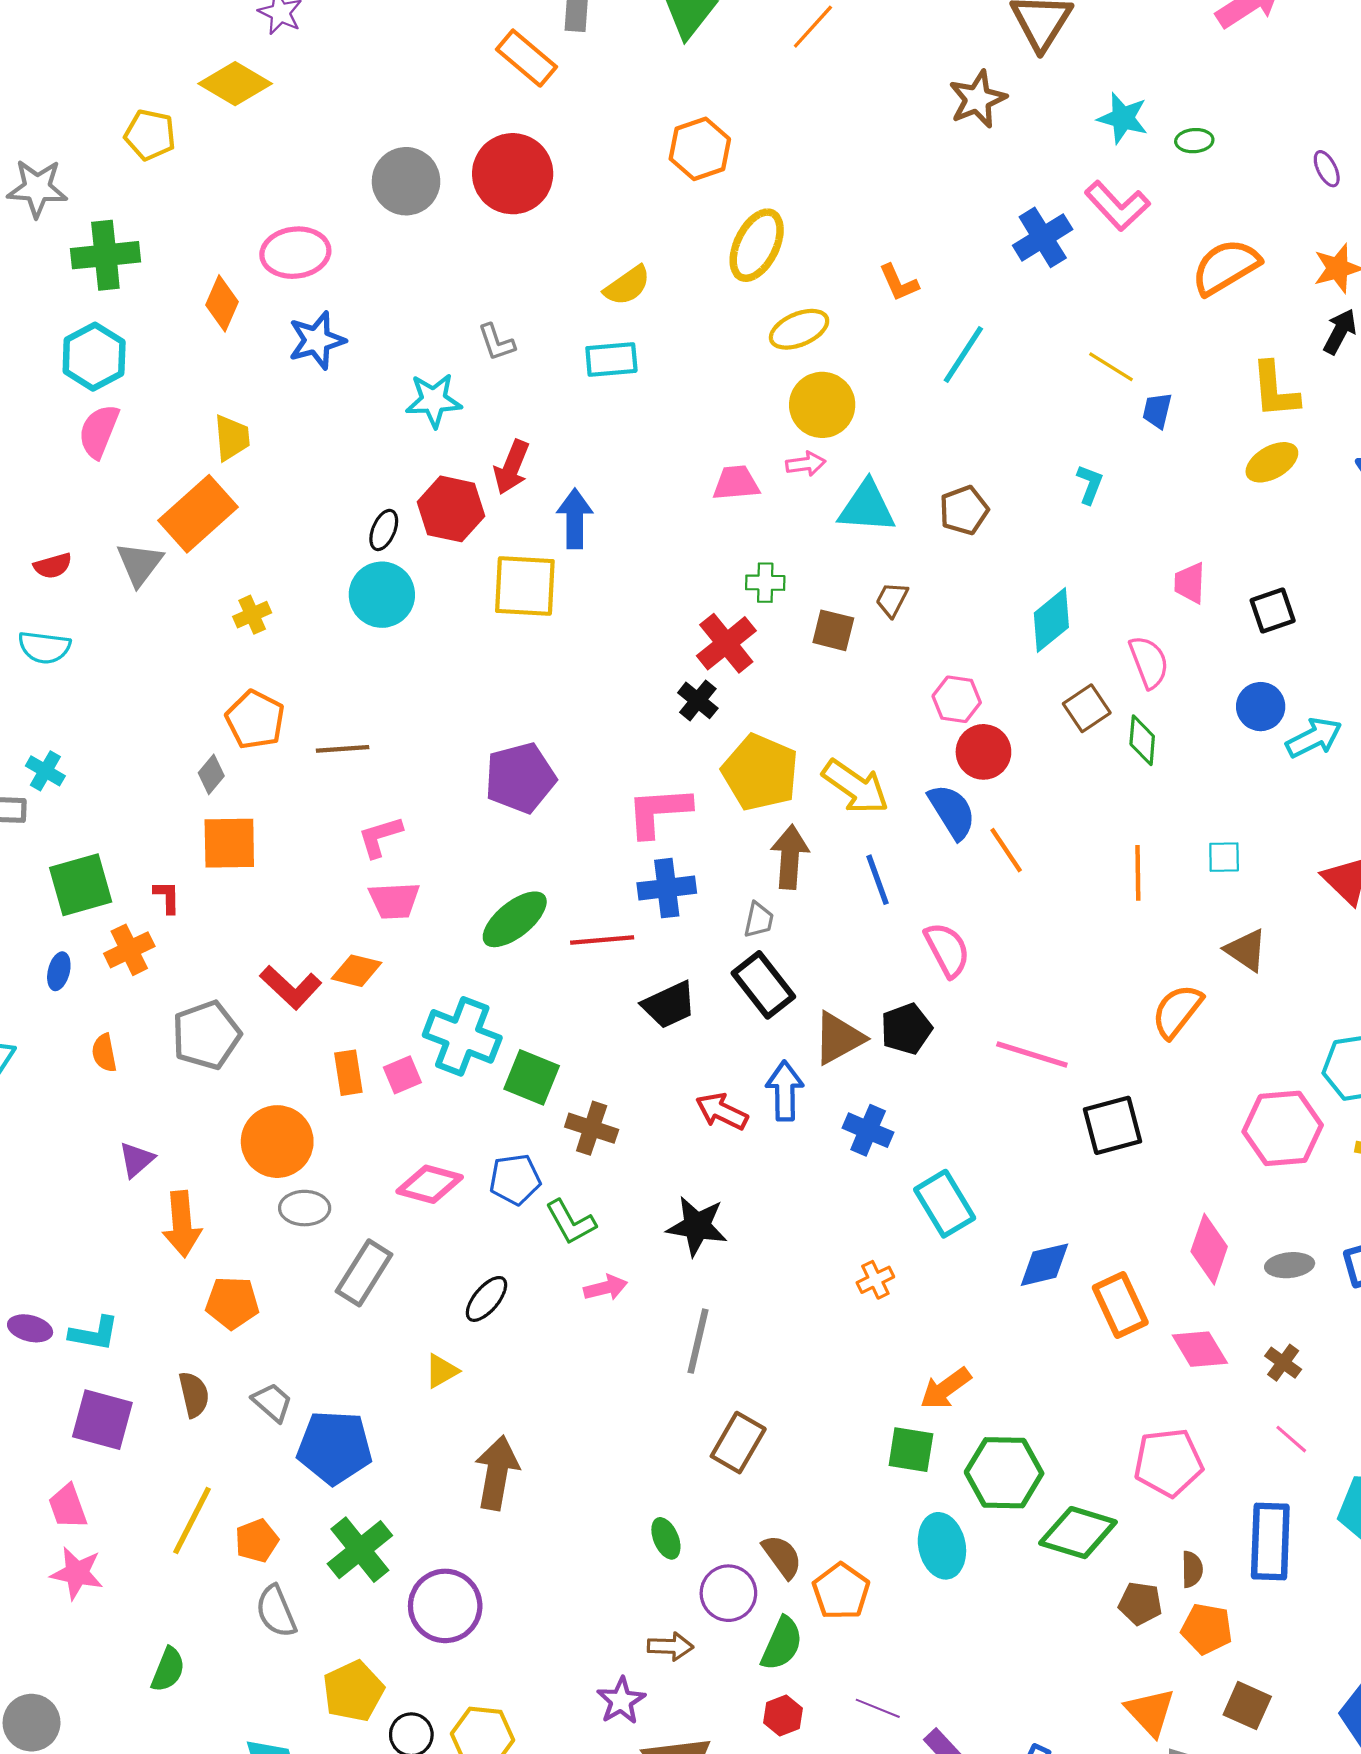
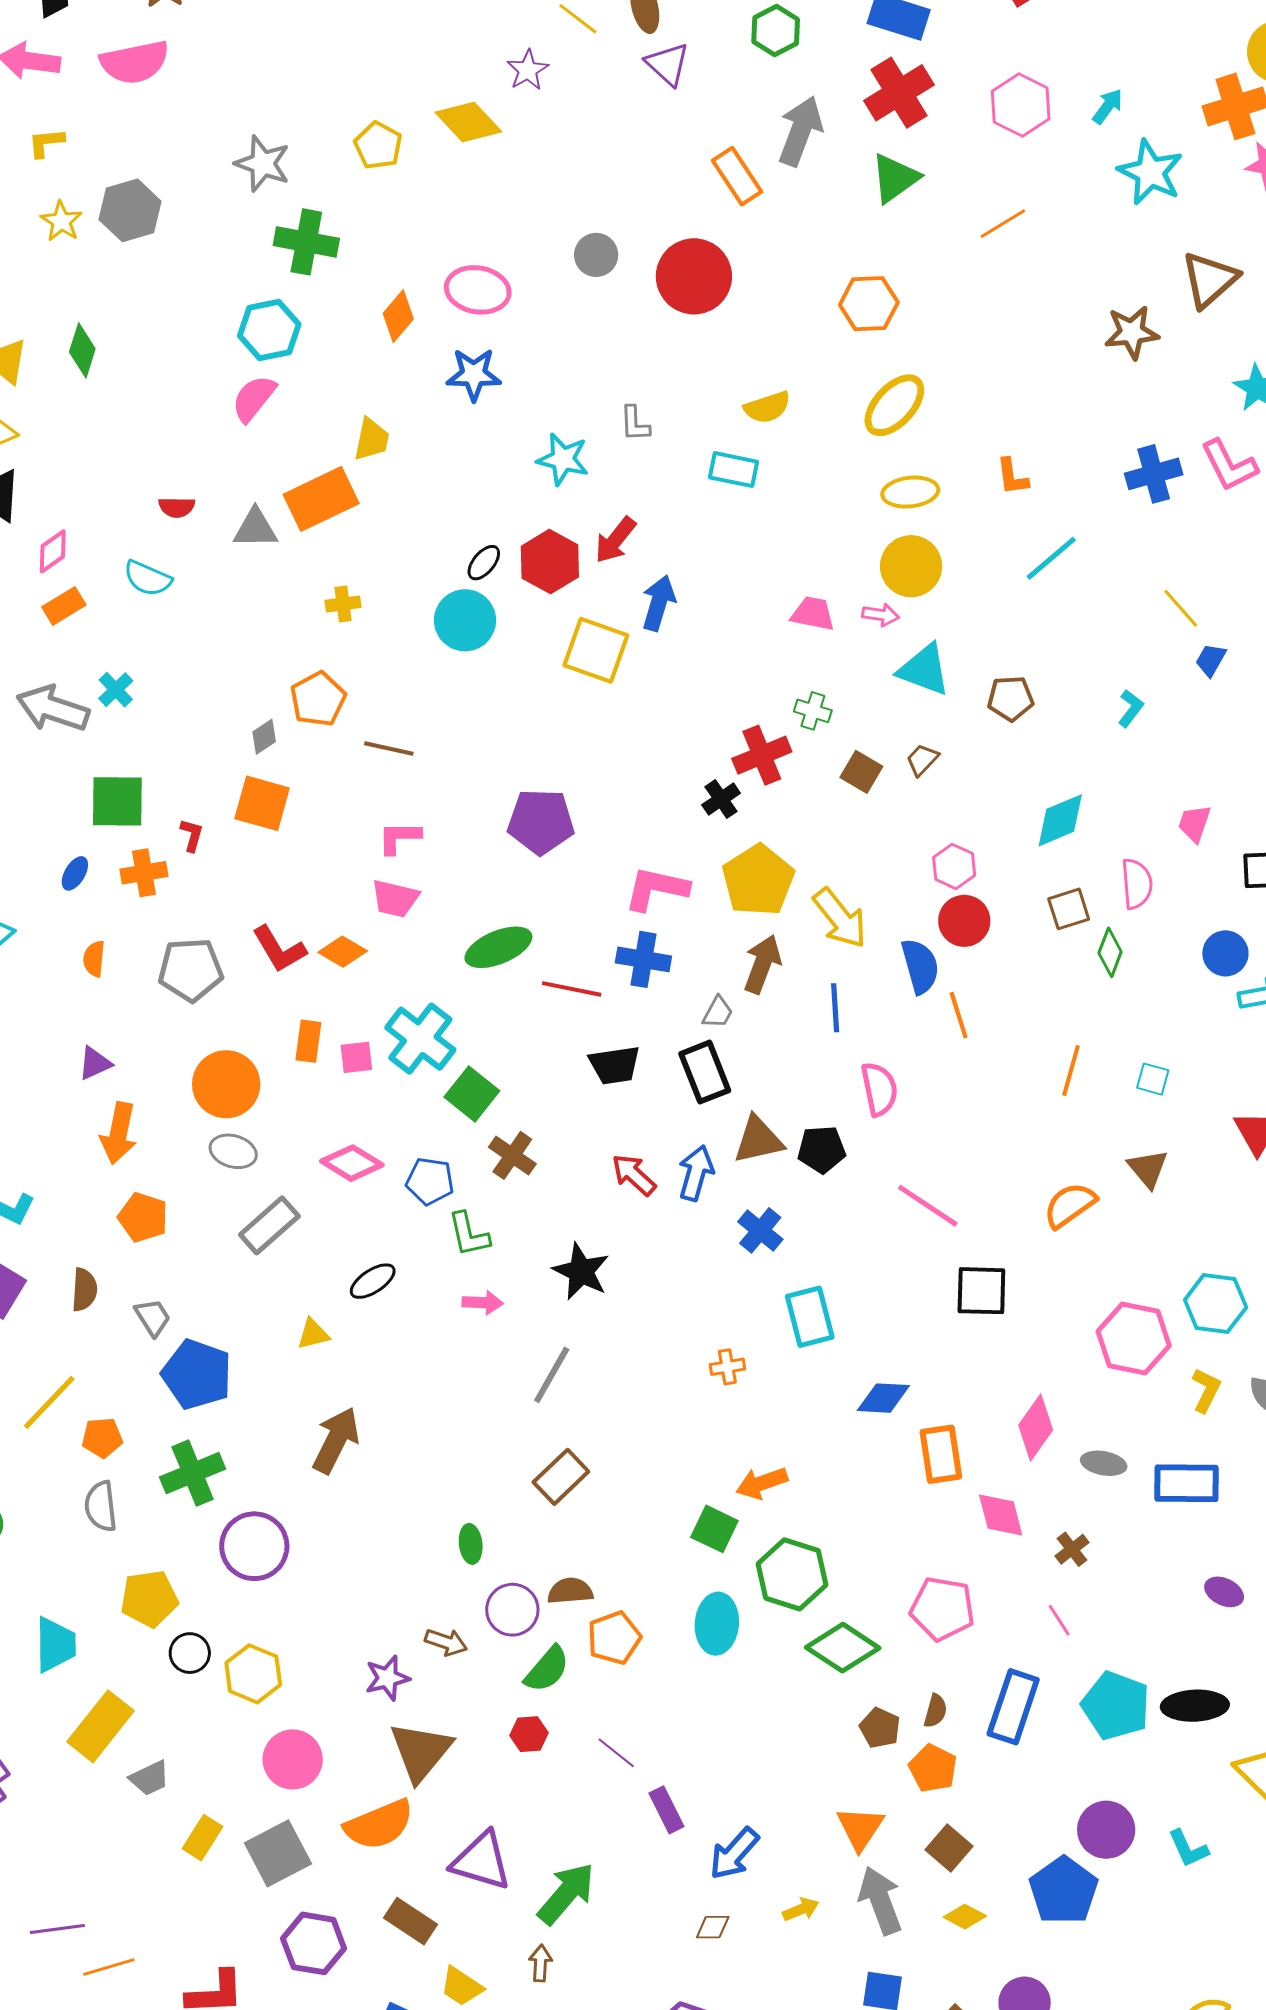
gray circle: (406, 181) -> (596, 255), size x0.7
gray triangle: (140, 564) -> (255, 528), turned 36
brown semicircle: (782, 1557) -> (570, 1591), turned -75

